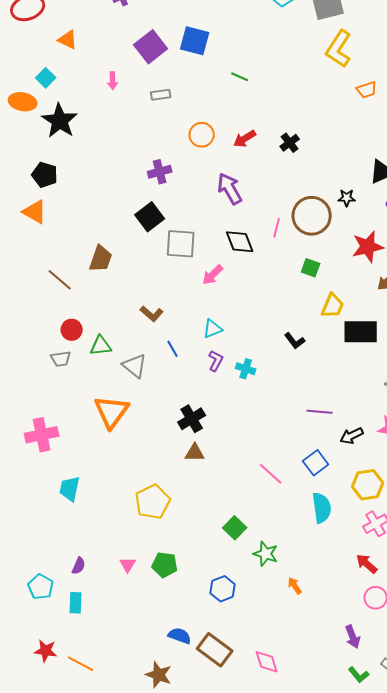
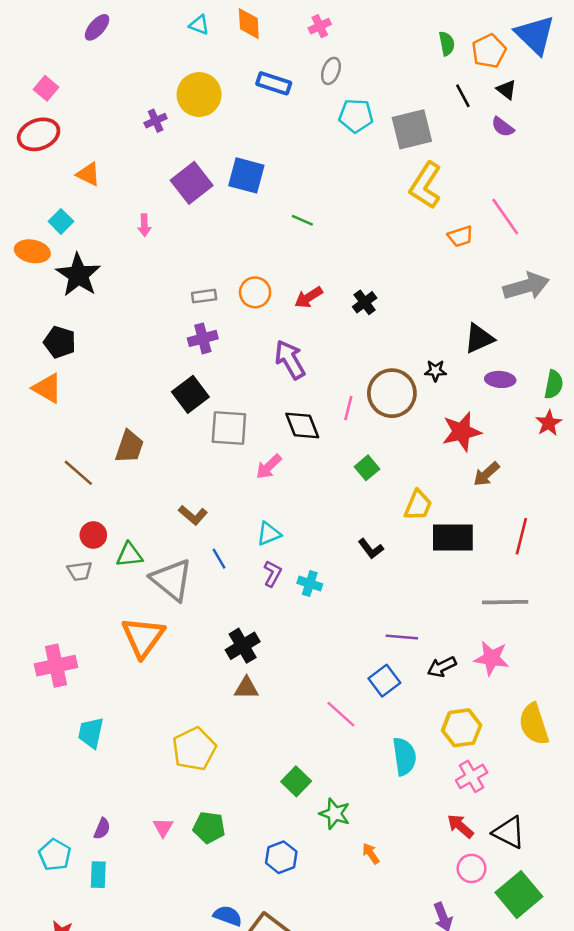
gray rectangle: (161, 95) -> (204, 296), moved
green square: (311, 268) -> (367, 468), moved, turned 30
gray triangle: (135, 366) -> (172, 580), size x1.4
blue square: (316, 463) -> (384, 681), moved

